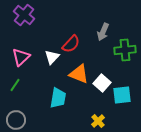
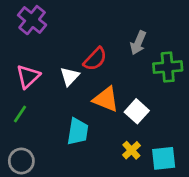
cyan square: (122, 95) -> (164, 158), moved
yellow cross: (98, 121) -> (131, 150), moved

